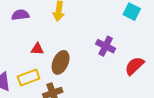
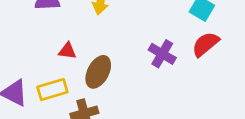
red semicircle: (134, 66) -> (206, 44), moved

